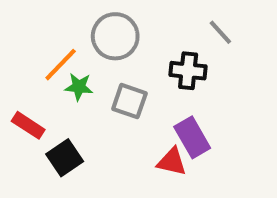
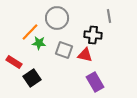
gray line: (220, 32) -> (109, 16), turned 32
purple rectangle: (192, 137) -> (95, 82), moved
red triangle: (172, 162) -> (85, 55), moved

